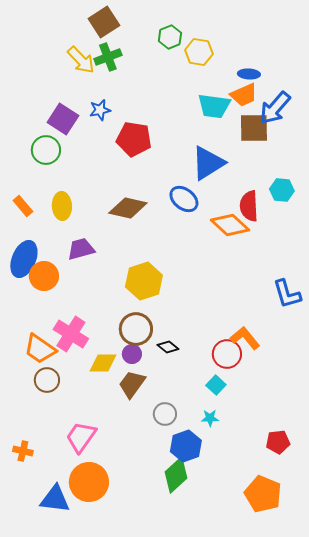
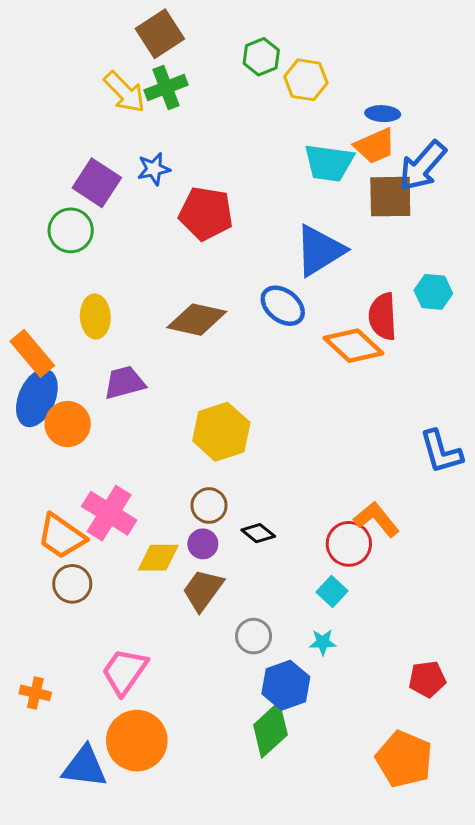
orange rectangle: (23, 206) -> (32, 353), moved, size x1.4
brown circle: (136, 329) -> (209, 505), size x0.7

